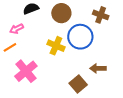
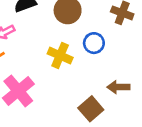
blue circle: (80, 37) -> (94, 43), size x0.6

